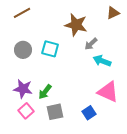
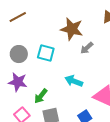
cyan arrow: (102, 61) -> (74, 81), moved
purple star: (23, 89) -> (18, 82), moved

